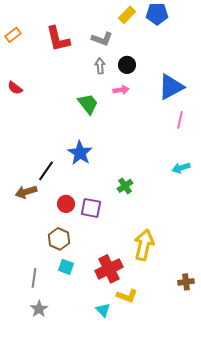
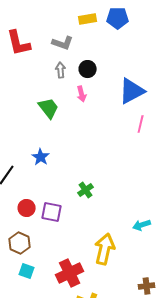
yellow rectangle: (127, 15) -> (88, 19), turned 36
pink arrow: (121, 90) -> (82, 94), turned 84
blue star: (80, 153) -> (41, 157), size x0.7
cyan arrow: (181, 168) -> (142, 225), moved

